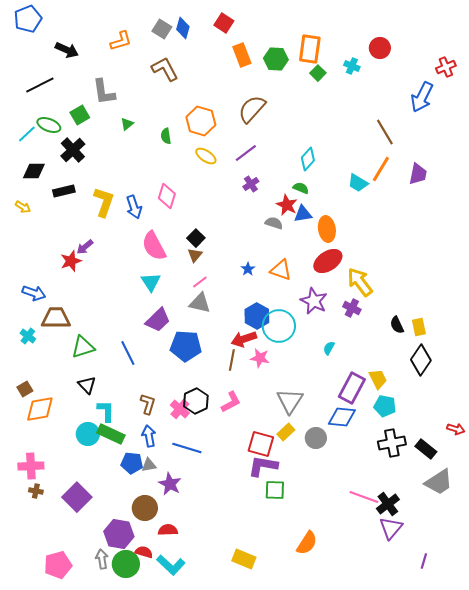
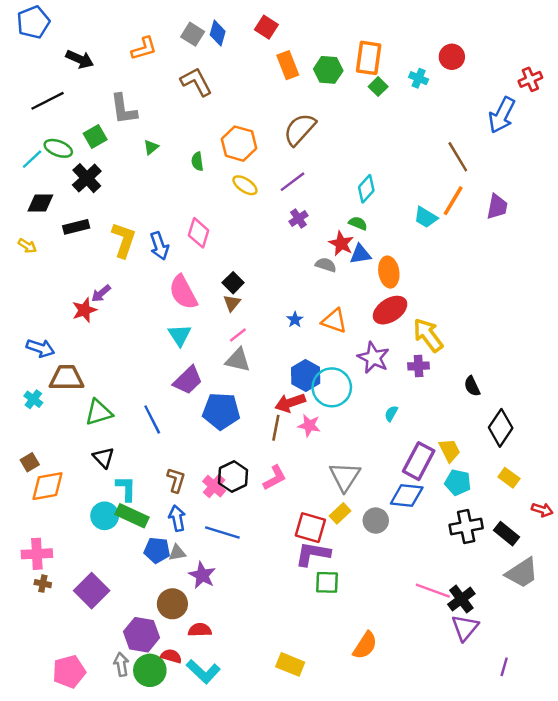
purple cross: (352, 308) -> (419, 366), turned -30
yellow rectangle: (419, 327) -> (509, 478), moved, turned -42

